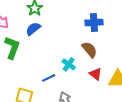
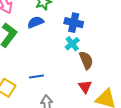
blue cross: (94, 22) -> (74, 23), moved
cyan cross: (69, 64) -> (72, 44), moved

